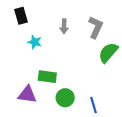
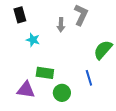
gray L-shape: (96, 27) -> (81, 15), moved
blue line: (93, 105) -> (89, 78), moved

